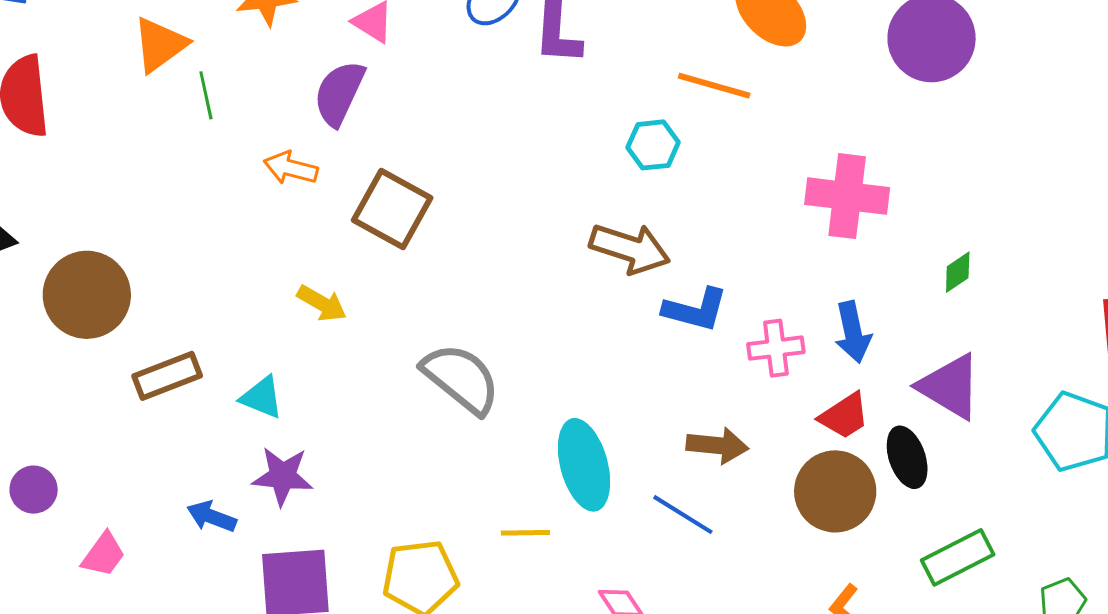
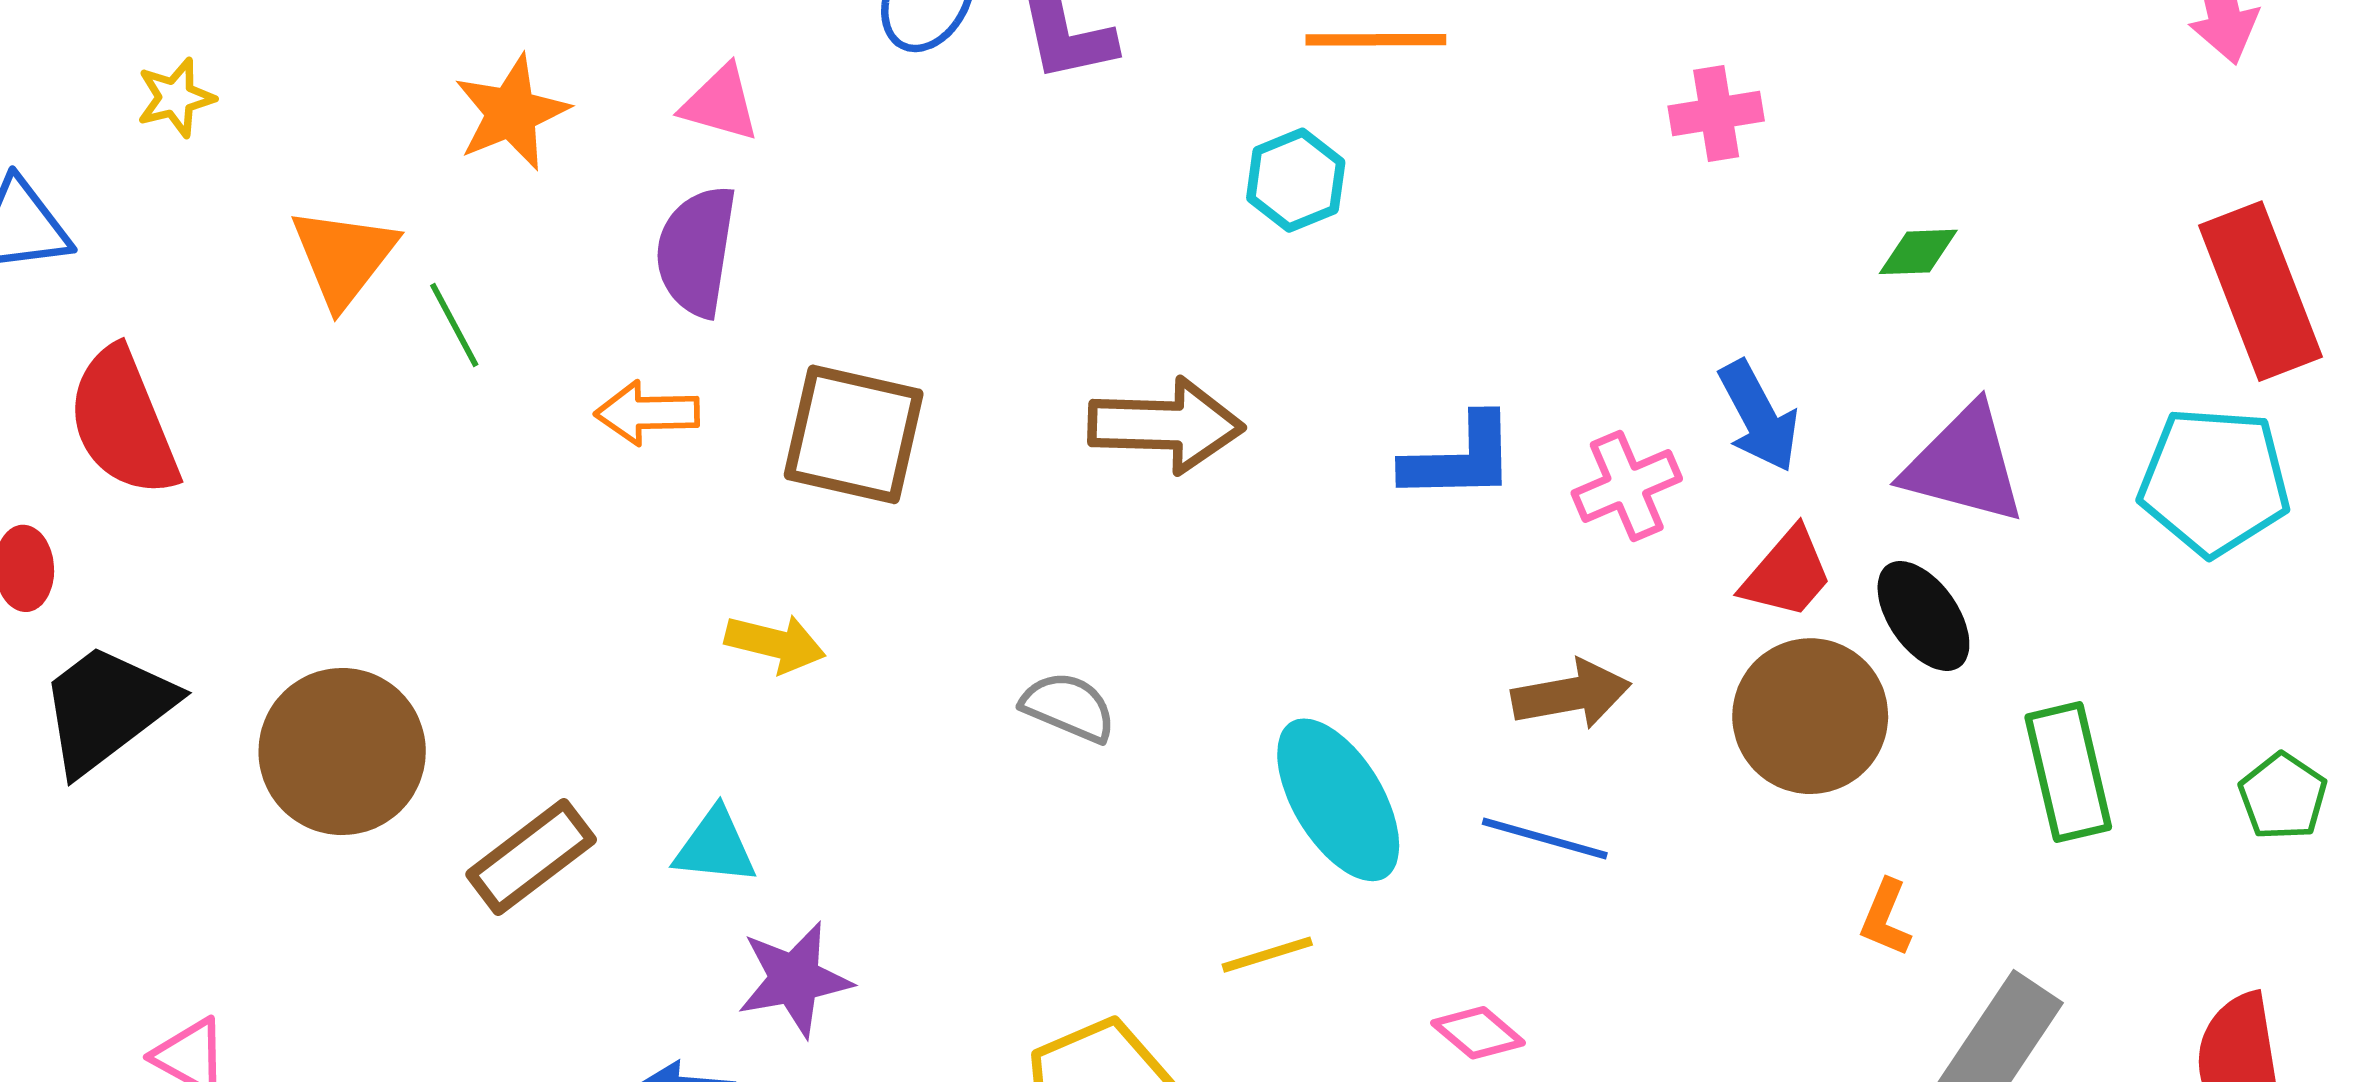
pink cross: (847, 196) -> (1716, 113), moved, size x0.6
brown arrow: (630, 248) -> (1166, 425), moved
green diamond: (958, 272) -> (1918, 252), turned 48
gray semicircle: (461, 378) -> (1068, 707), size x0.6
green rectangle: (958, 557) -> (2068, 772), turned -60

